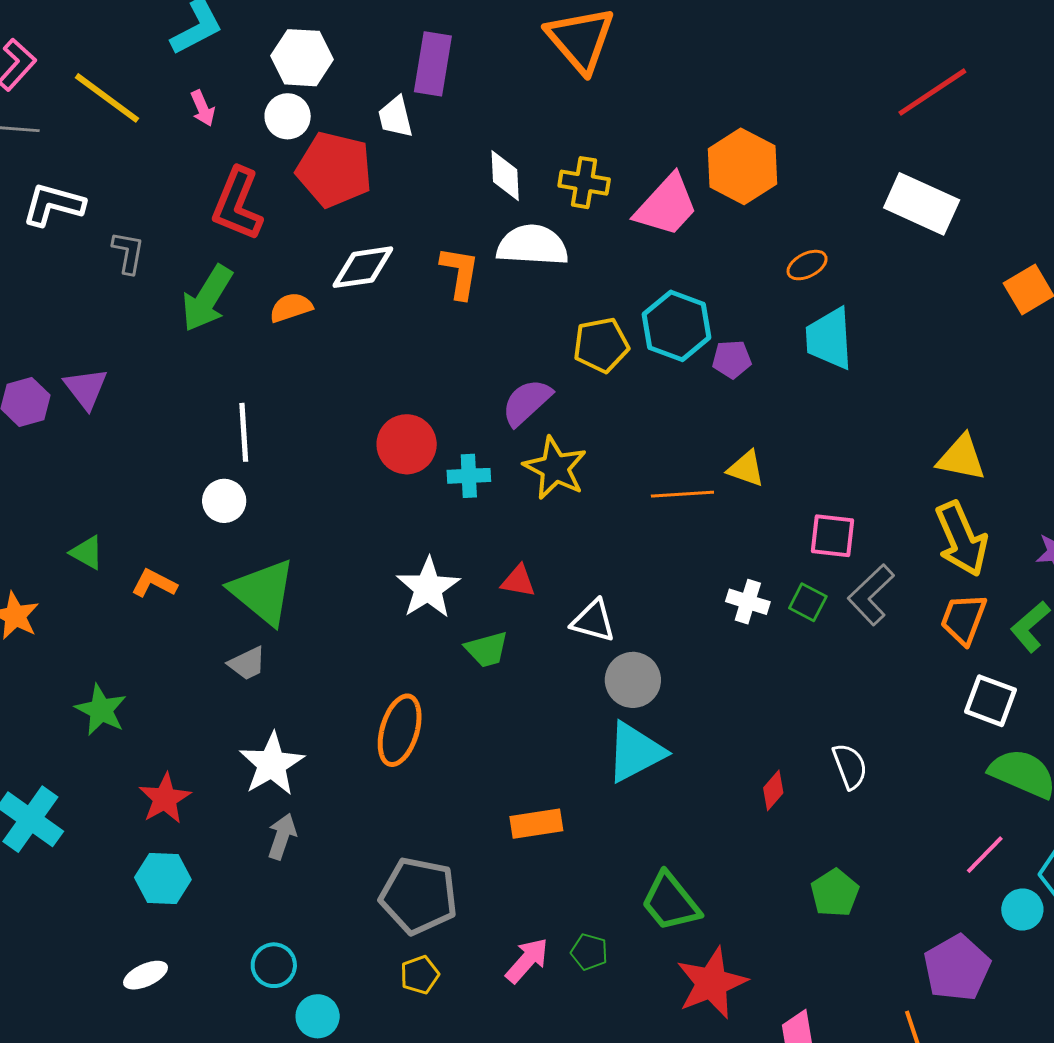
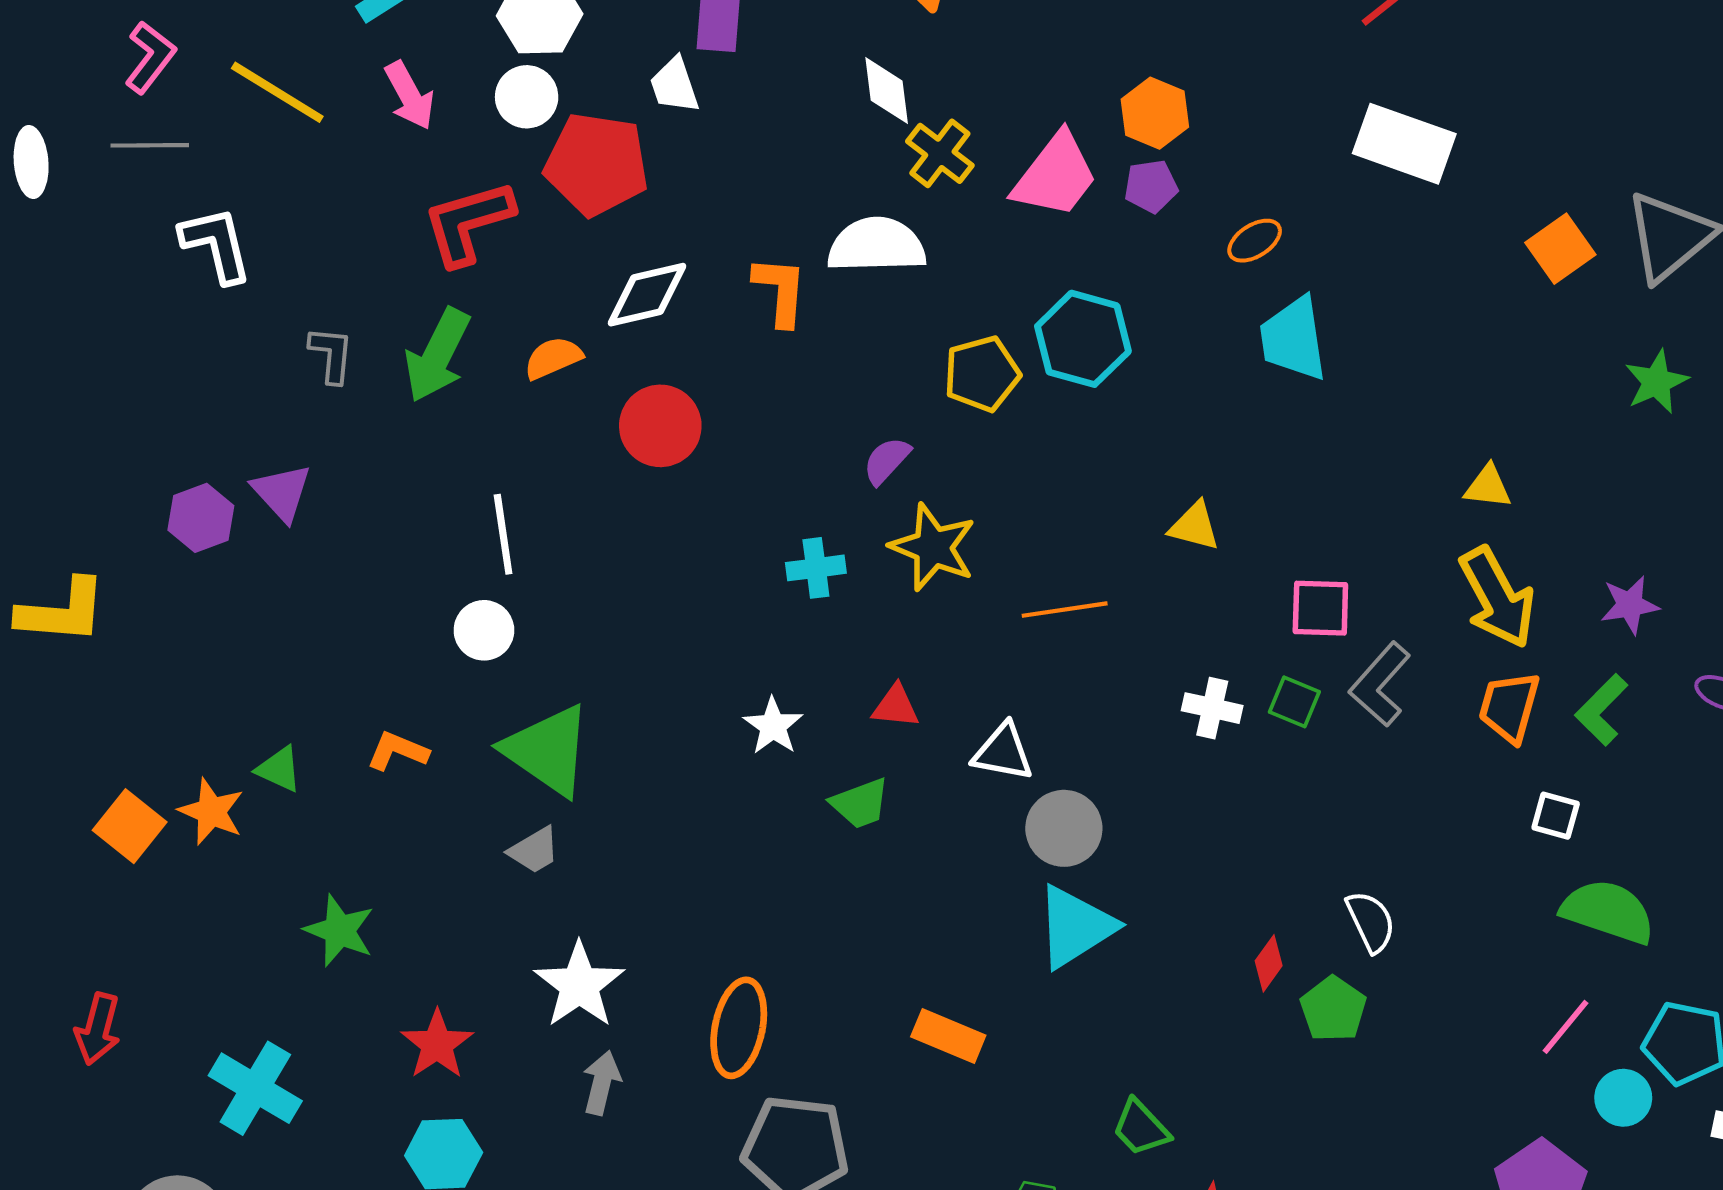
pink arrow: (203, 108) -> (410, 95), size x1.4
orange hexagon: (742, 166) -> (1155, 113), size x0.7
white diamond: (505, 176) -> (887, 91), moved
yellow cross: (584, 183) -> (940, 153), turned 33
red L-shape: (237, 204) -> (468, 223), turned 56
white L-shape: (53, 205) -> (216, 245), turned 66
gray L-shape: (128, 252) -> (331, 355), moved
purple pentagon: (732, 359) -> (1151, 186), moved
purple semicircle: (527, 402) -> (887, 461), size x0.7
red circle: (407, 444) -> (660, 426), moved
yellow triangle: (961, 458) -> (1488, 487), size x0.7
orange line: (682, 494) -> (1065, 610), moved
green triangle: (87, 553) -> (279, 769), moved
white star: (428, 588) -> (773, 726), size x0.7
white square: (990, 701) -> (1556, 816), size x0.7
orange ellipse: (400, 730) -> (739, 1028), moved
orange rectangle: (536, 824) -> (948, 1036), turned 36
green pentagon: (835, 893) -> (1333, 1009), moved
green trapezoid: (670, 902) -> (1141, 1128), size x0.7

